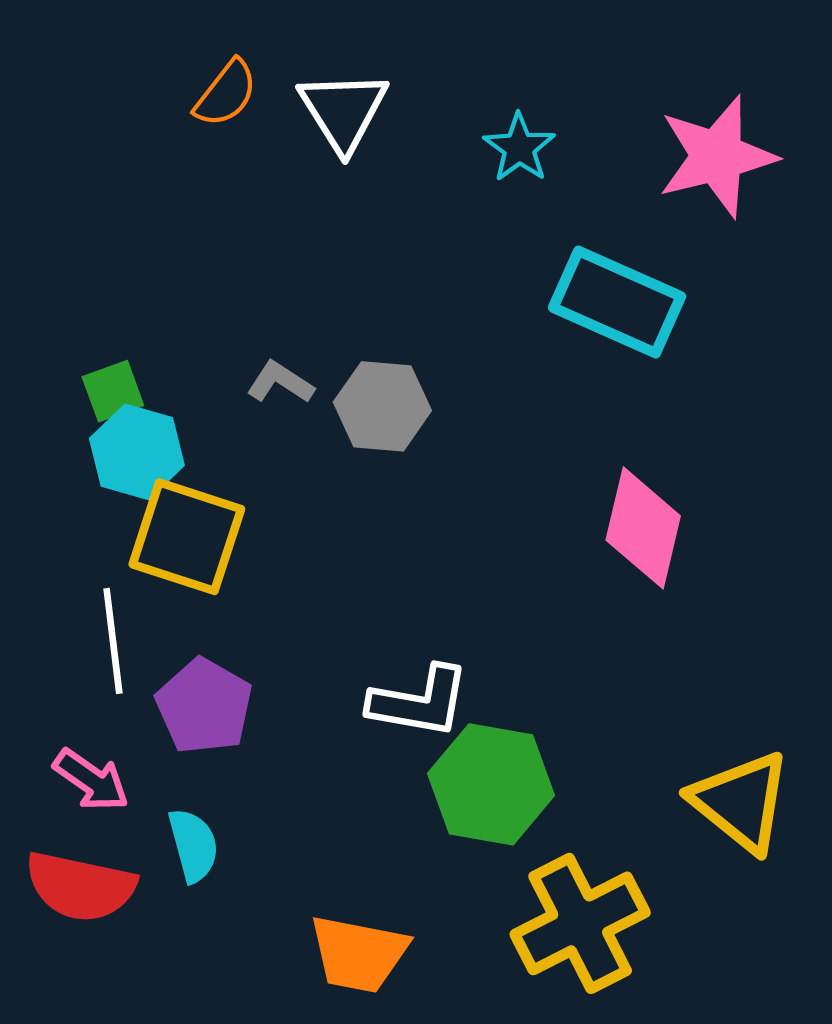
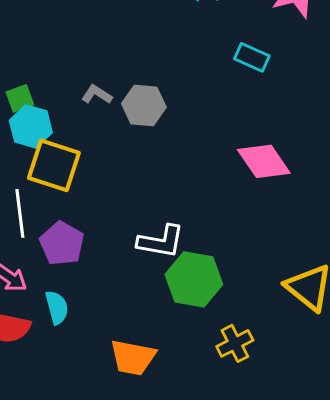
cyan rectangle: (617, 302) -> (252, 57), size x0.6
pink diamond: (643, 528) -> (264, 161), turned -48
yellow cross: (580, 923) -> (235, 343), size x0.6

